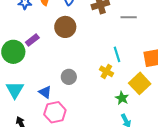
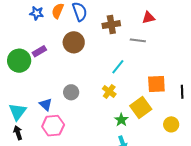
cyan line: (117, 54) -> (118, 67), moved, turned 49
cyan triangle: (15, 90) -> (17, 112), moved

